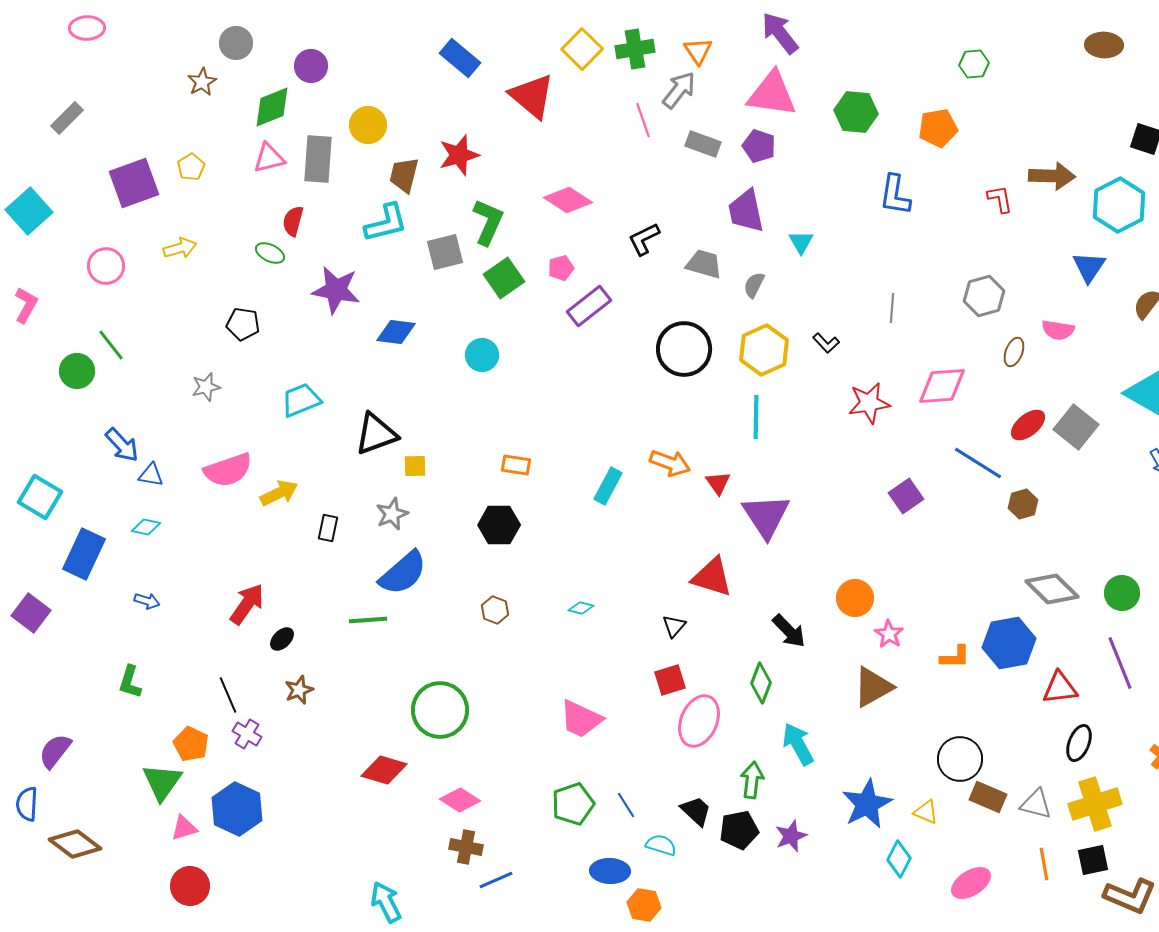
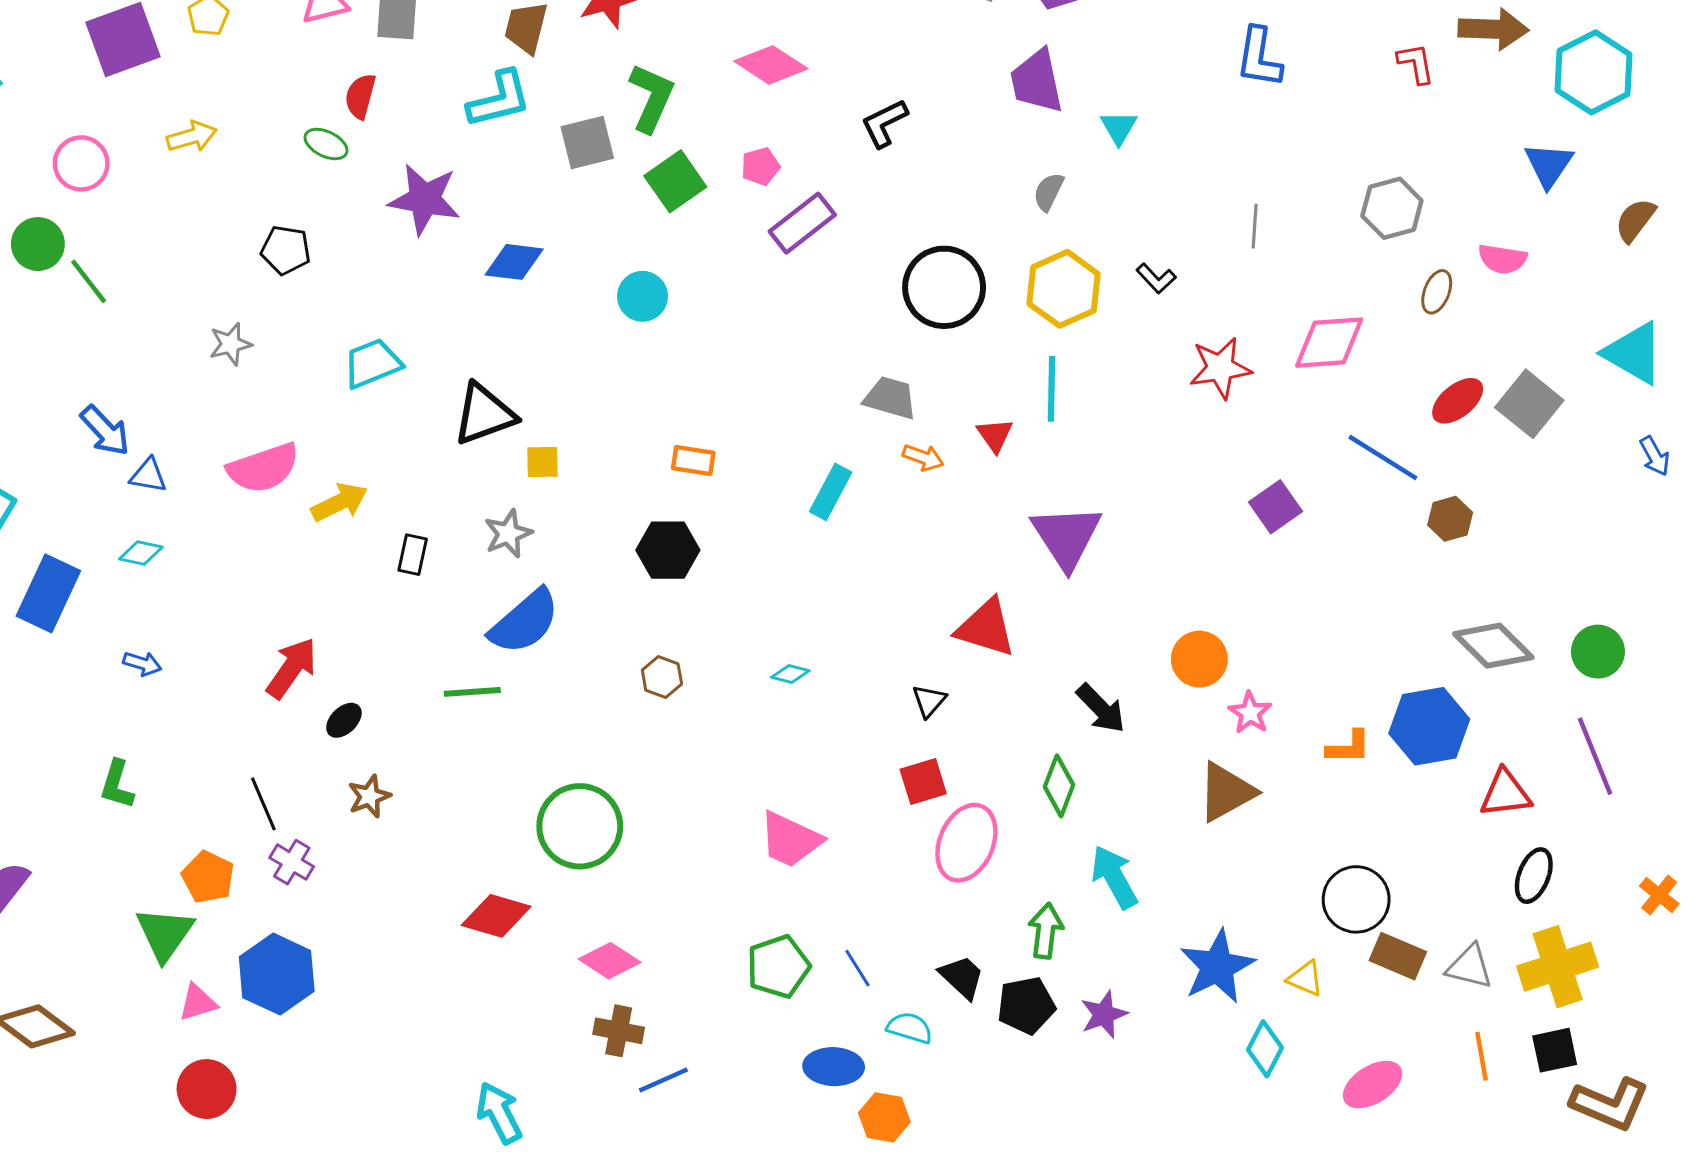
gray trapezoid: (704, 264) -> (890, 398), moved
green circle: (77, 371) -> (38, 244), moved
orange arrow: (670, 463) -> (923, 458), size x0.7
red triangle: (718, 483) -> (995, 435), moved

